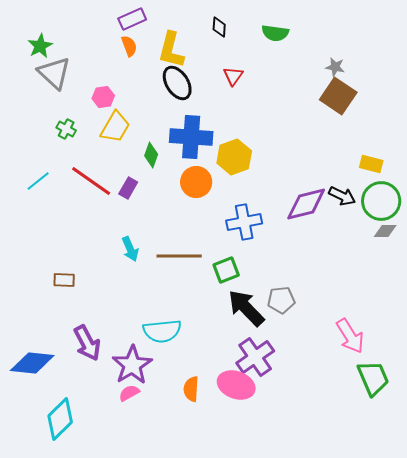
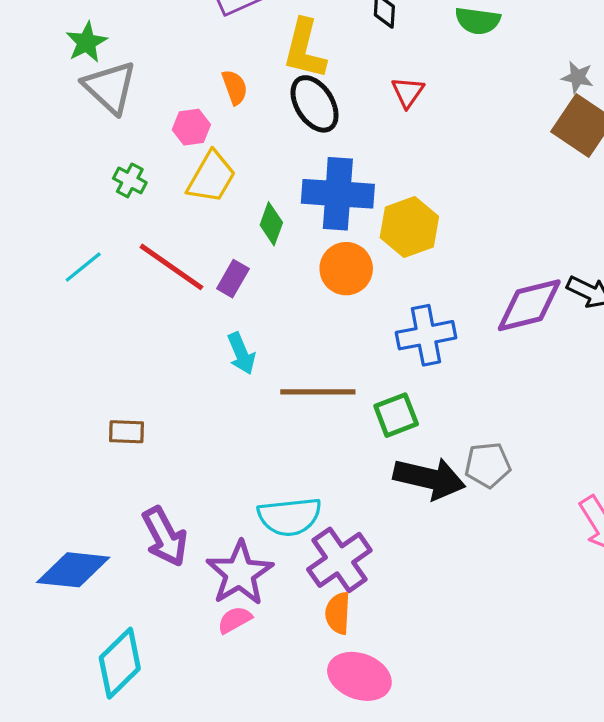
orange semicircle: (129, 46) -> (235, 87), moved
cyan arrow: (130, 249) -> (241, 354), moved
black arrow: (246, 308) -> (429, 478), turned 147
purple cross: (255, 357) -> (339, 560), moved
pink ellipse: (236, 385) -> (359, 676), moved

